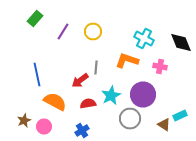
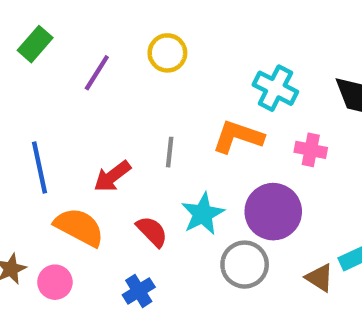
yellow circle: (93, 32) -> (167, 53), moved
red arrow: (80, 80) -> (112, 176), moved
red semicircle: (88, 104) -> (152, 231), turned 56

